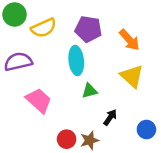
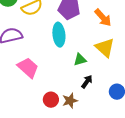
green triangle: (90, 91) -> (80, 60), moved

